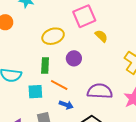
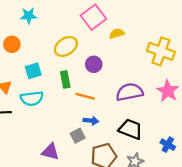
yellow semicircle: (101, 36) -> (117, 34), turned -48
cyan square: (35, 92) -> (33, 71), moved
blue arrow: (66, 105) -> (91, 121), moved

